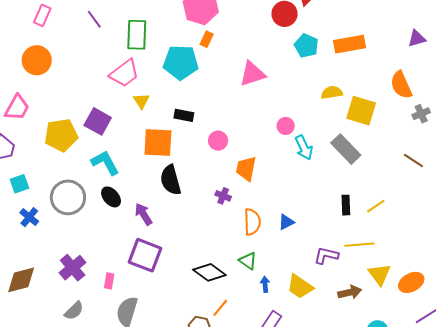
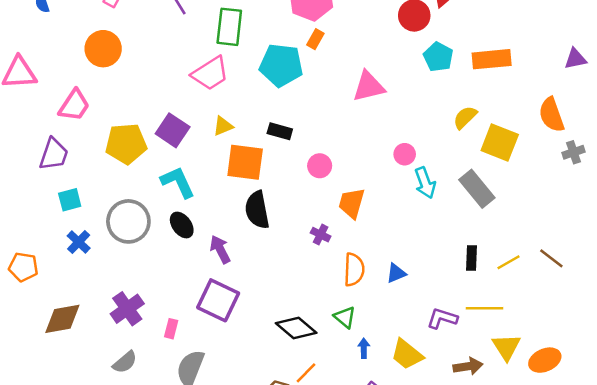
yellow semicircle: (332, 93) -> (465, 117), turned -40
yellow triangle: (141, 101) -> (223, 126), moved, turned 36
brown line: (413, 160) -> (551, 258), moved

